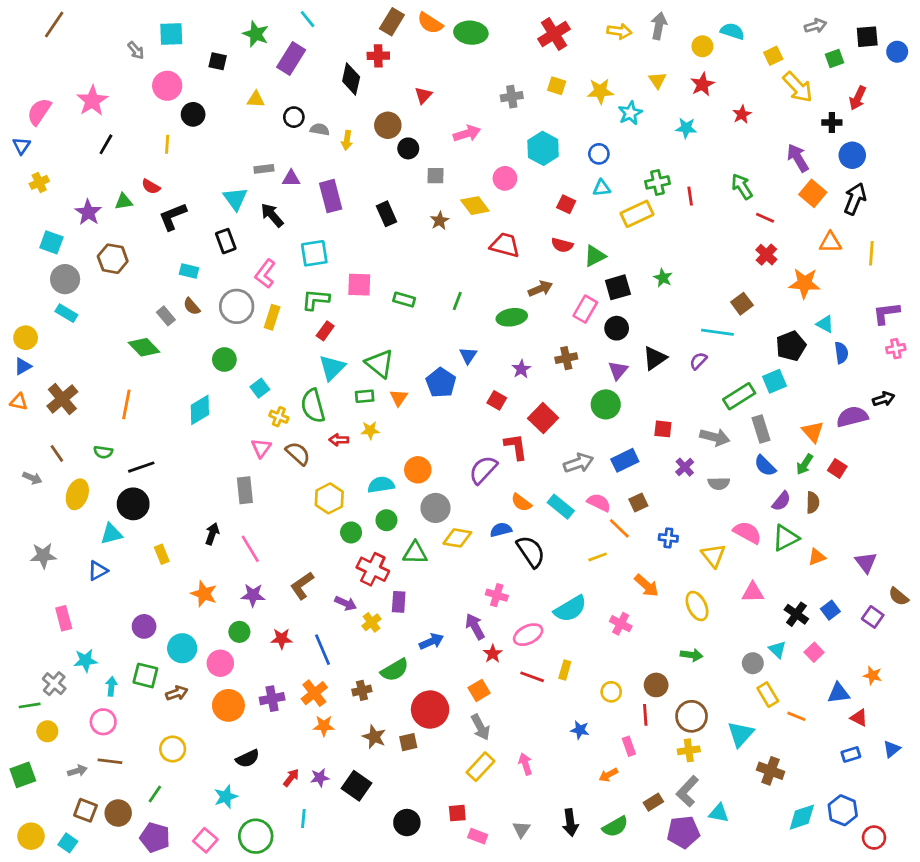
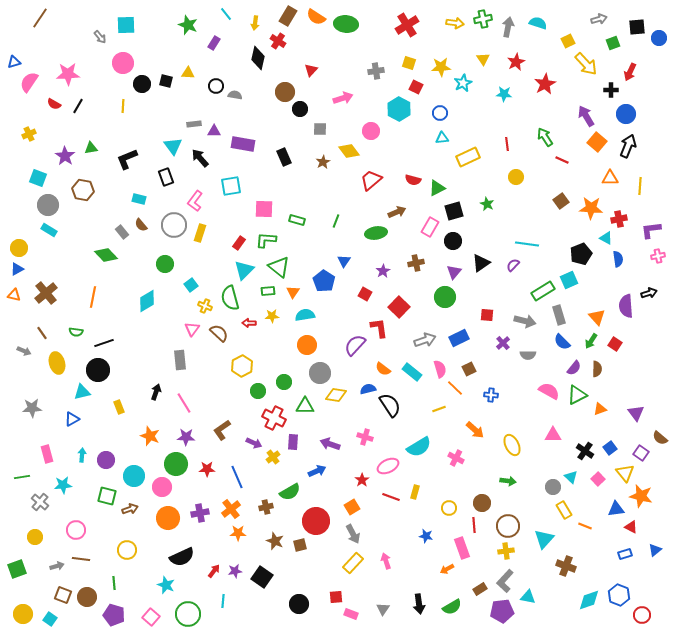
gray arrow: (659, 26) -> (508, 27), moved
yellow circle: (702, 46) -> (516, 177), moved
red cross: (378, 56) -> (278, 41), turned 35
purple rectangle: (291, 59) -> (214, 43), size x0.6
black square: (218, 61) -> (166, 81), moved
pink star: (92, 101) -> (68, 74), turned 30
red star: (742, 114) -> (545, 84), size x1.5
yellow arrow: (347, 140) -> (255, 23), moved
blue triangle: (21, 146) -> (14, 62), moved, turned 40
green cross: (657, 182) -> (483, 19), moved
red semicircle: (151, 187) -> (54, 104), moved
purple rectangle: (331, 196) -> (243, 144), turned -65
red square: (566, 204) -> (416, 87), moved
red trapezoid: (505, 245) -> (371, 180), turned -55
red cross: (766, 255) -> (619, 219), moved, turned 35
green L-shape: (316, 300) -> (266, 240), moved
brown square: (742, 304) -> (561, 201), moved
purple semicircle: (852, 417) -> (626, 306), turned -80
cyan semicircle: (381, 485) -> (305, 315), moved
yellow ellipse: (77, 494) -> (57, 363), turned -35
pink semicircle: (599, 502) -> (440, 369), turned 48
yellow triangle: (713, 556) -> (625, 473), moved
purple arrow: (475, 626) -> (330, 444), moved, turned -42
green circle: (239, 632) -> (176, 464), size x1.5
orange star: (873, 675) -> (641, 496), size x1.6
cyan arrow: (111, 686) -> (82, 455), moved
green line: (30, 705) -> (22, 477), moved
pink rectangle: (629, 746) -> (462, 548), size x1.5
black semicircle: (248, 759) -> (182, 557), size x1.4
green line: (155, 794) -> (114, 583), turned -40
cyan star: (226, 797) -> (166, 585), turned -30

